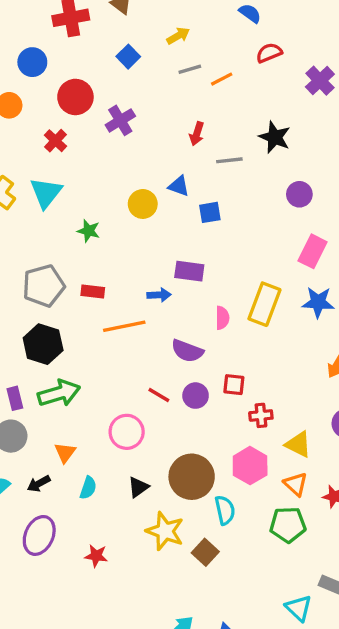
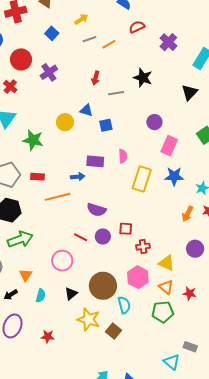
purple circle: (299, 194) -> (154, 122), moved
green star: (89, 231) -> (33, 140), size x1.5
pink semicircle: (222, 318) -> (123, 156), moved

